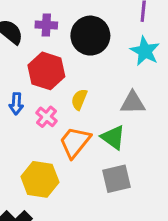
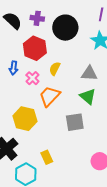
green triangle: (113, 137) -> (88, 96), moved

